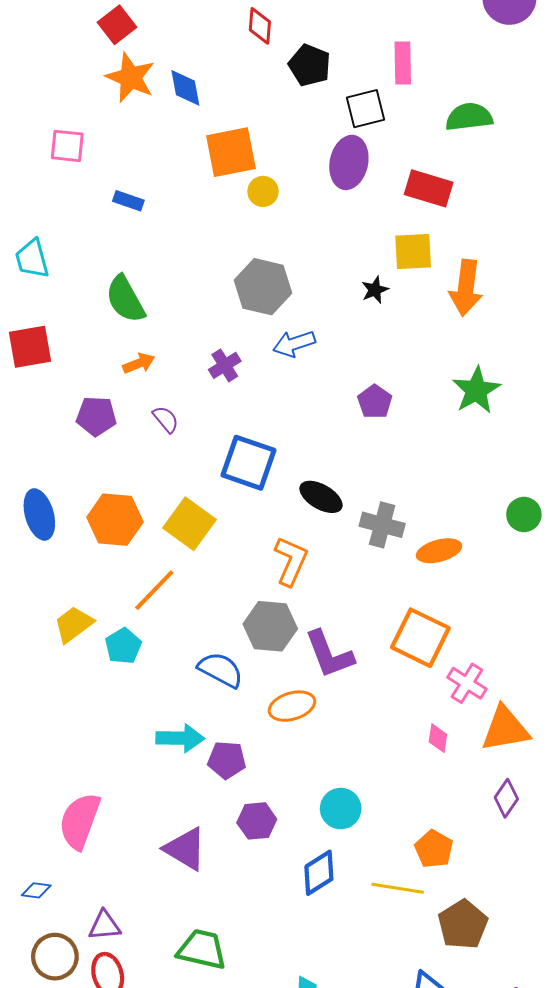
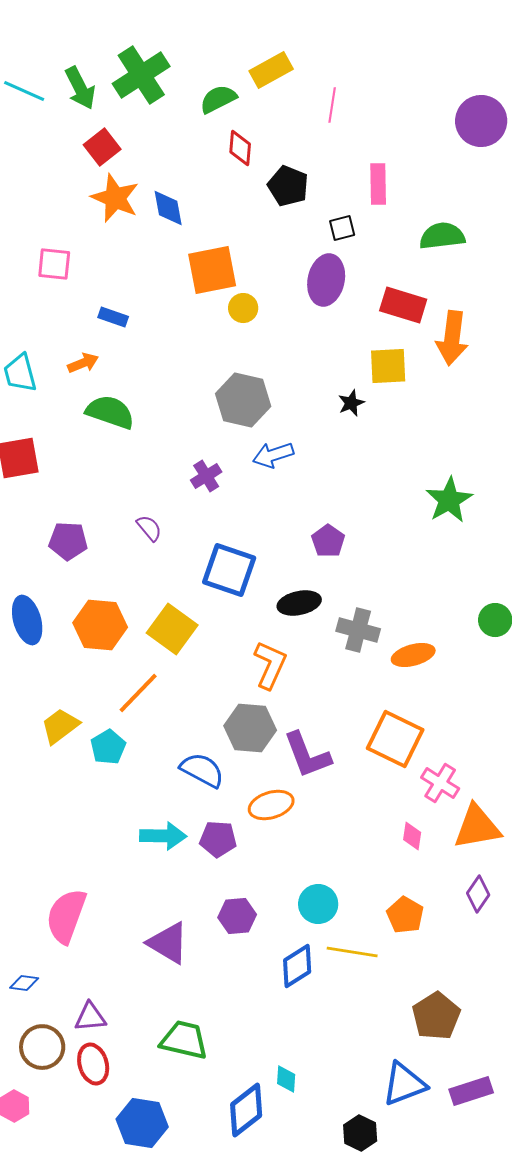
black square: (365, 109) -> (342, 228), size x0.7
orange arrow: (466, 288) -> (452, 338), moved
green semicircle: (125, 299) -> (110, 412), turned 138
orange arrow: (139, 363) -> (83, 363), moved
purple pentagon: (375, 402) -> (328, 541), moved
purple pentagon: (96, 416) -> (68, 541), moved
black ellipse: (321, 497) -> (299, 603), turned -42
purple pentagon: (227, 760) -> (218, 839), moved
orange pentagon: (434, 849) -> (405, 915), moved
yellow line: (398, 888) -> (352, 952), moved

